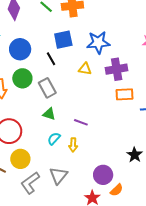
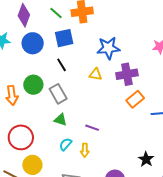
blue square: (63, 40) -> (64, 38), moved
blue circle: (20, 49) -> (33, 43), moved
orange rectangle: (124, 94) -> (135, 99), turned -36

